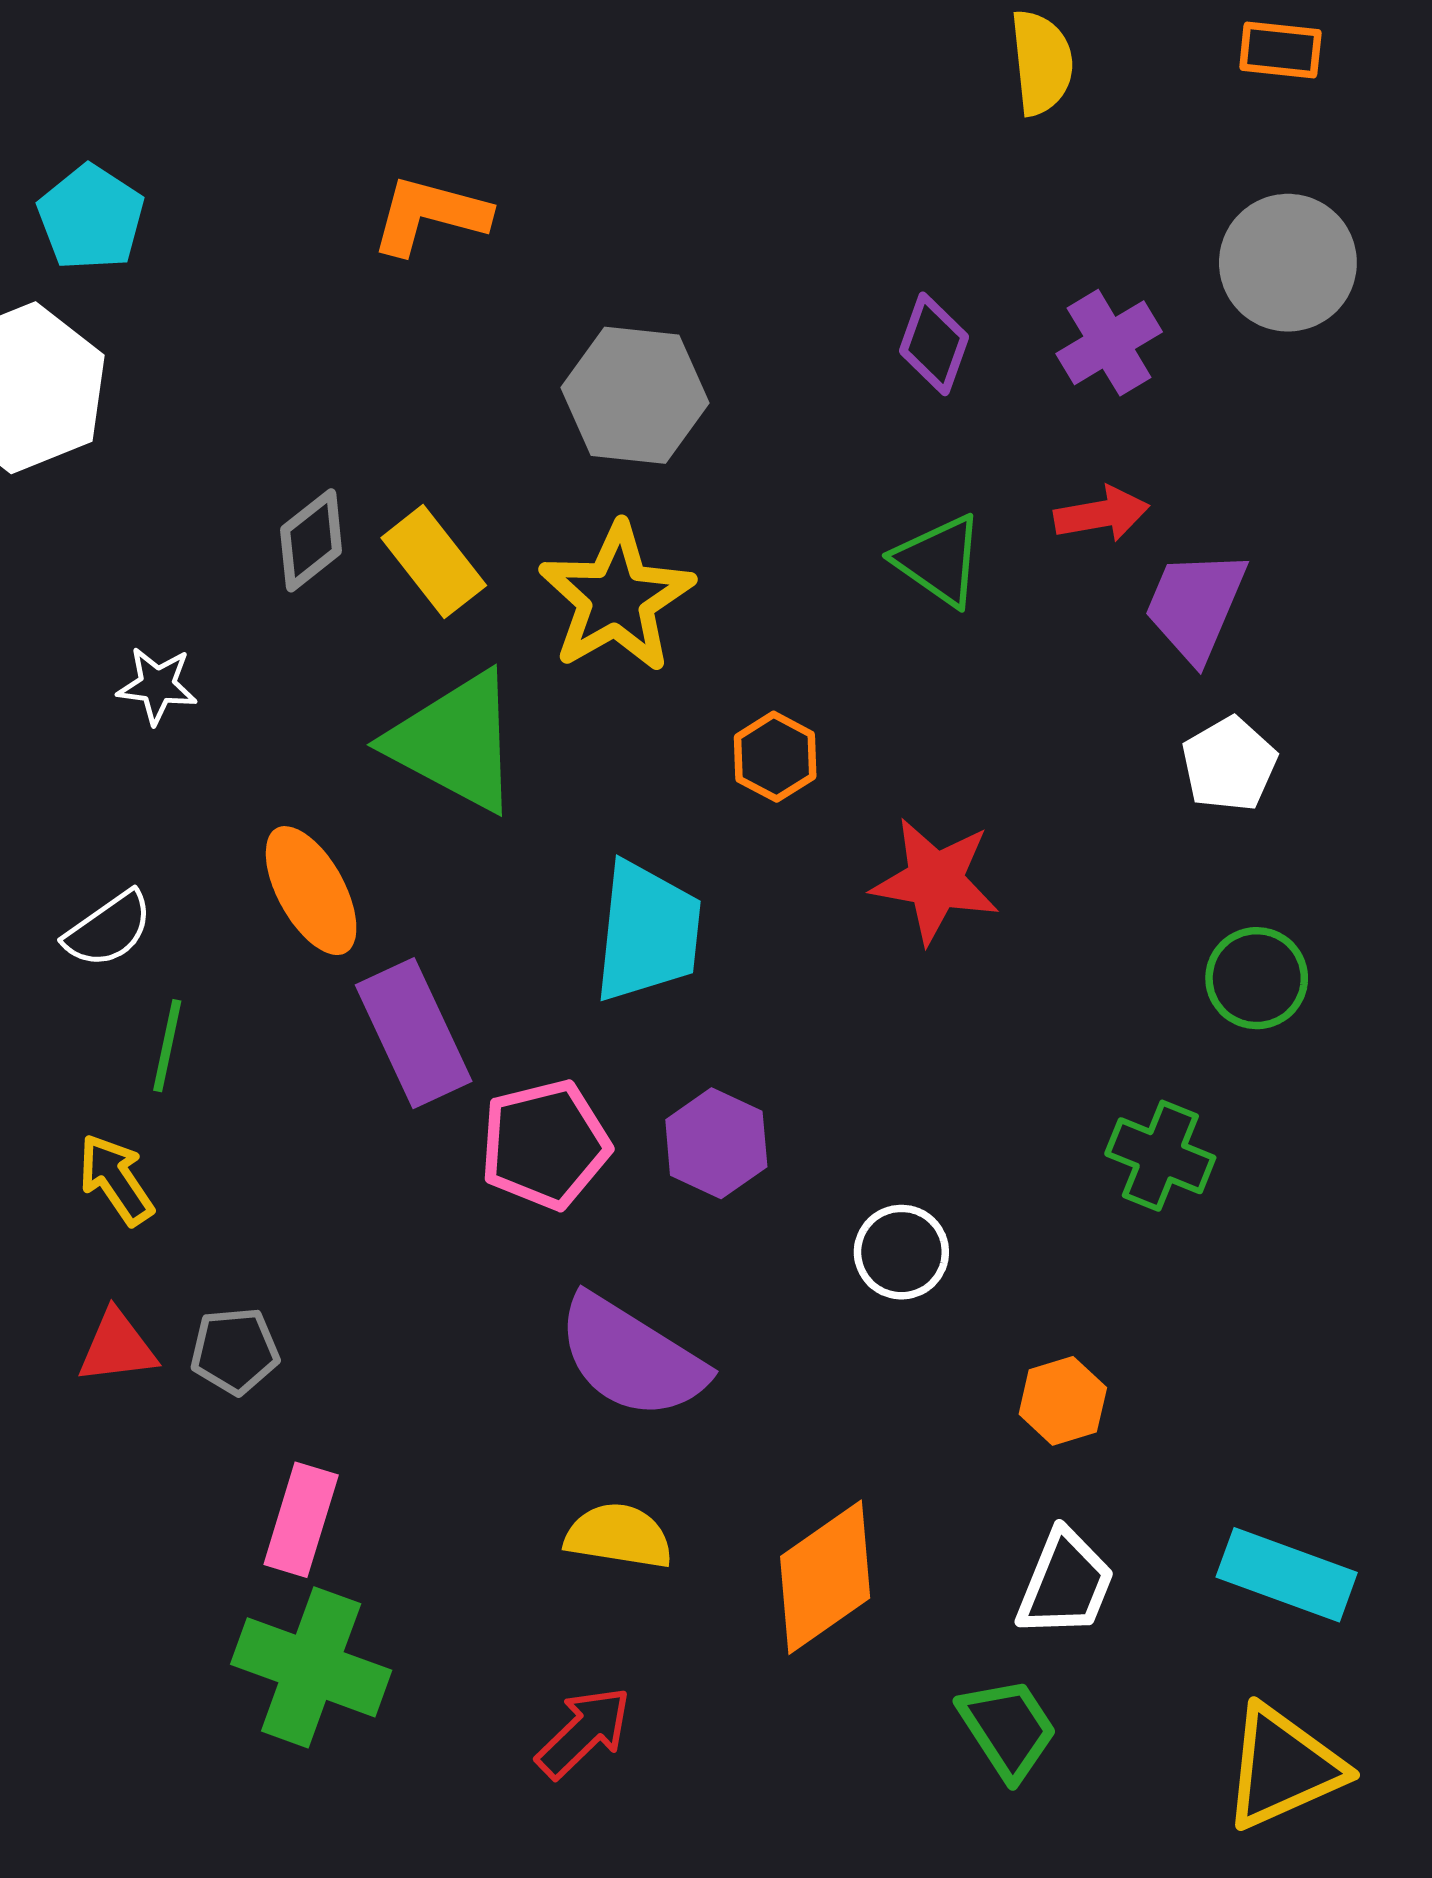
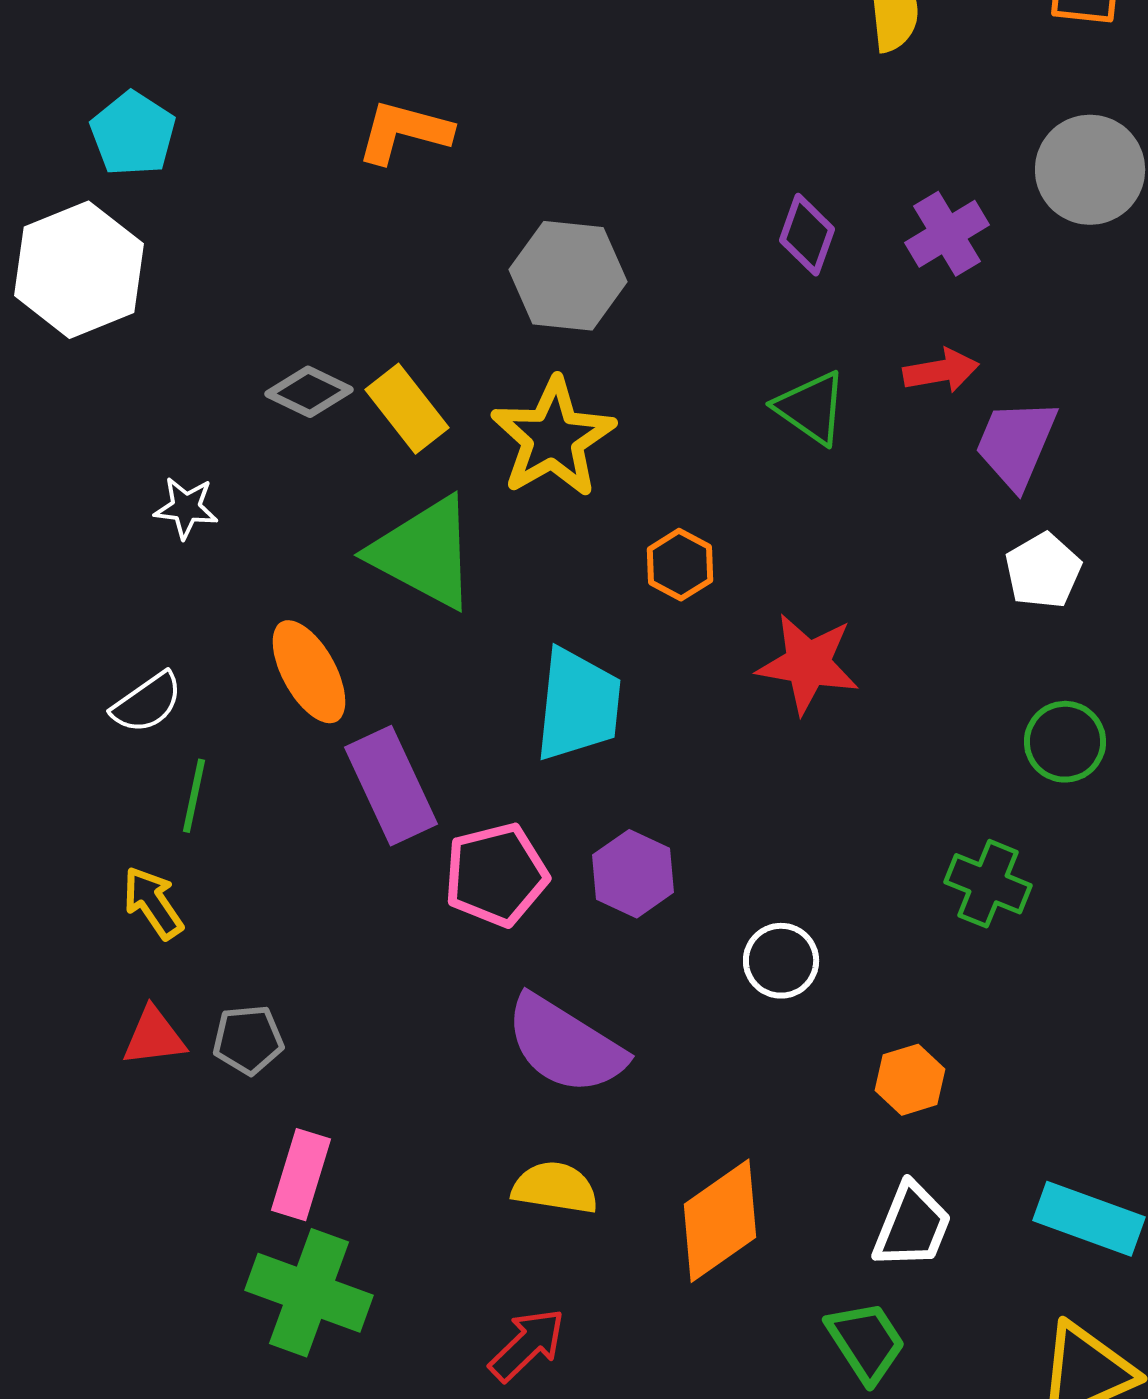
gray diamond: (311, 540) -> (309, 392), turned 64

